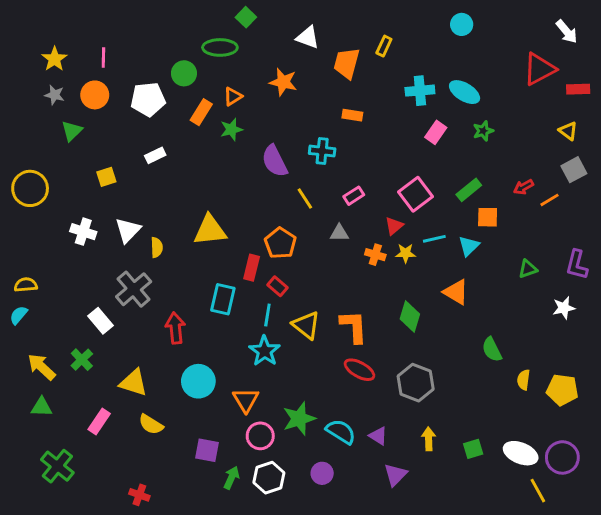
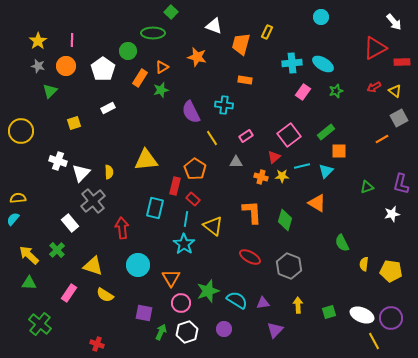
white pentagon: (148, 99) -> (103, 69), turned -30
red arrow: (523, 187) -> (374, 87), moved
white triangle: (128, 230) -> (81, 173), moved
orange L-shape: (354, 327) -> (252, 212), moved
purple triangle: (378, 436) -> (263, 303), turned -40

